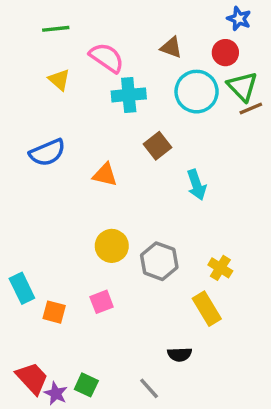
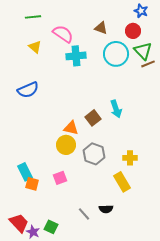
brown square: (158, 146) -> (93, 118), moved
orange triangle: (105, 175) -> (71, 128), moved
yellow cross: (220, 268) -> (130, 158), turned -32
cyan rectangle: (22, 288) -> (25, 172), moved
gray line: (149, 388) -> (84, 214), moved

